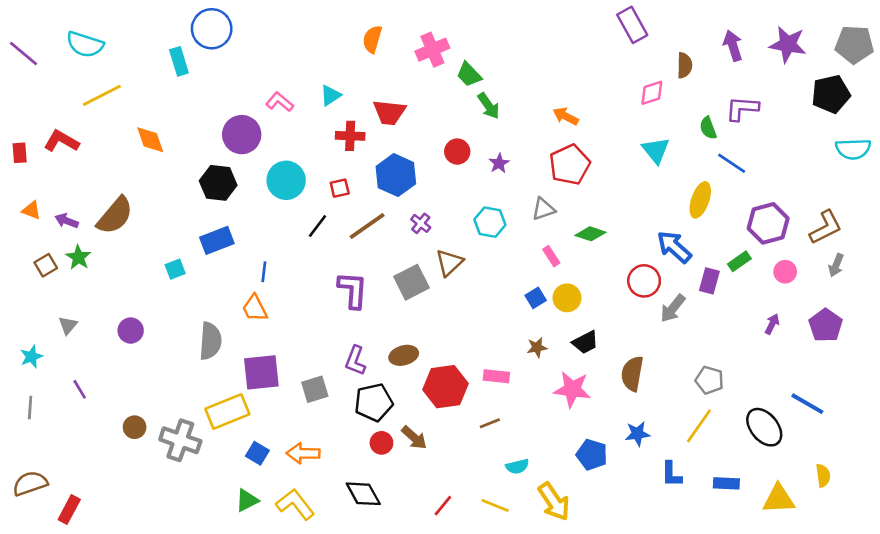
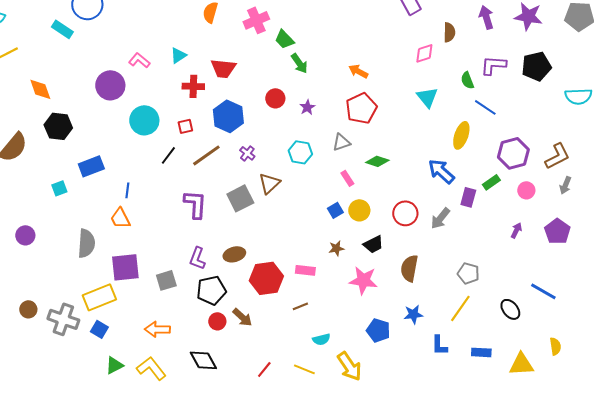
cyan rectangle: (179, 61) -> (62, 29), turned -40
black pentagon: (831, 94) -> (536, 66), moved
black hexagon: (218, 183) -> (58, 126), moved
red circle: (644, 281) -> (405, 213), moved
black ellipse: (764, 427) -> (510, 309), size x0.7
blue square: (257, 453) -> (99, 329), moved

